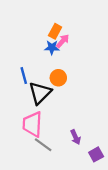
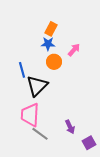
pink arrow: (63, 41) -> (74, 50), moved
orange circle: (58, 78) -> (54, 62), moved

